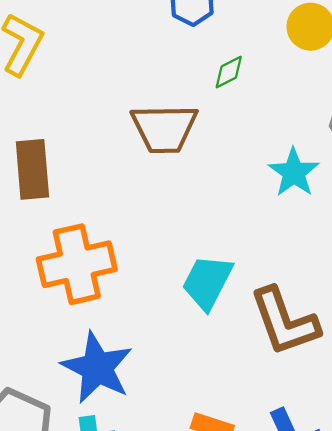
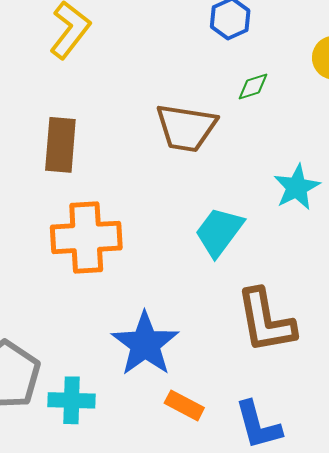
cyan trapezoid: (207, 282) -> (219, 232), moved
blue star: (97, 368) -> (145, 344), moved

